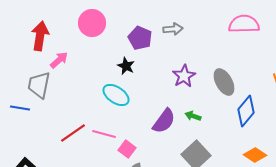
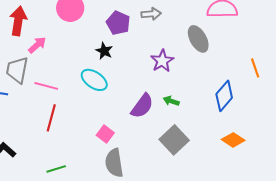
gray ellipse: (224, 82) -> (198, 39), moved
red line: (73, 133) -> (51, 118), turned -40
pink line: (104, 134) -> (46, 86), moved

